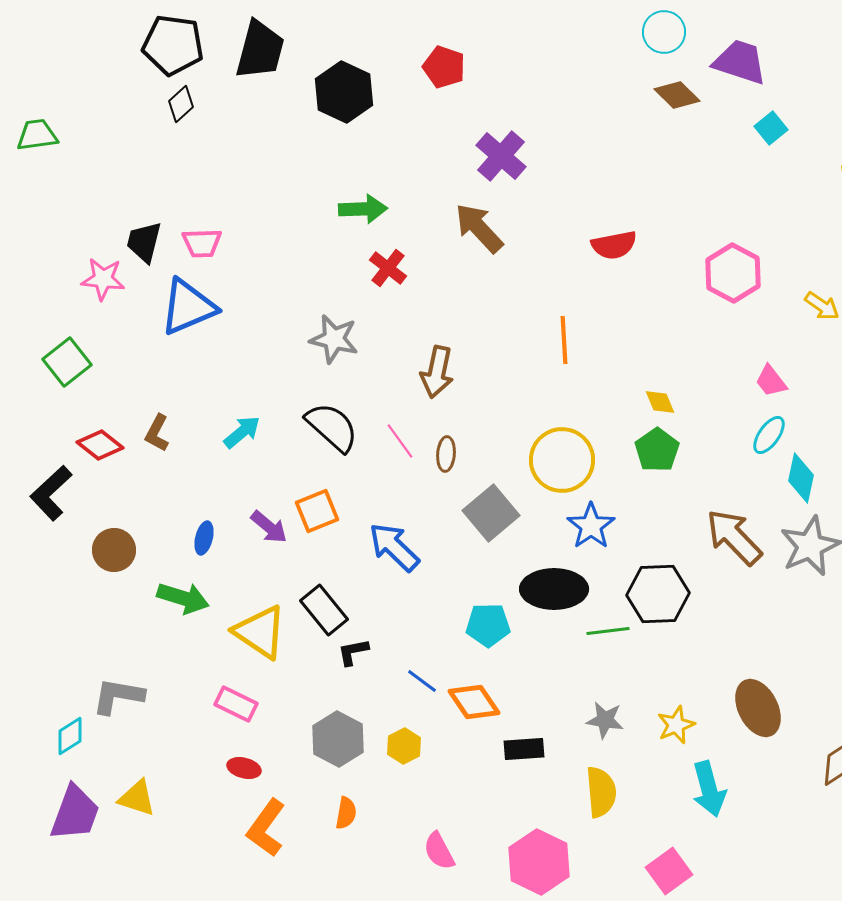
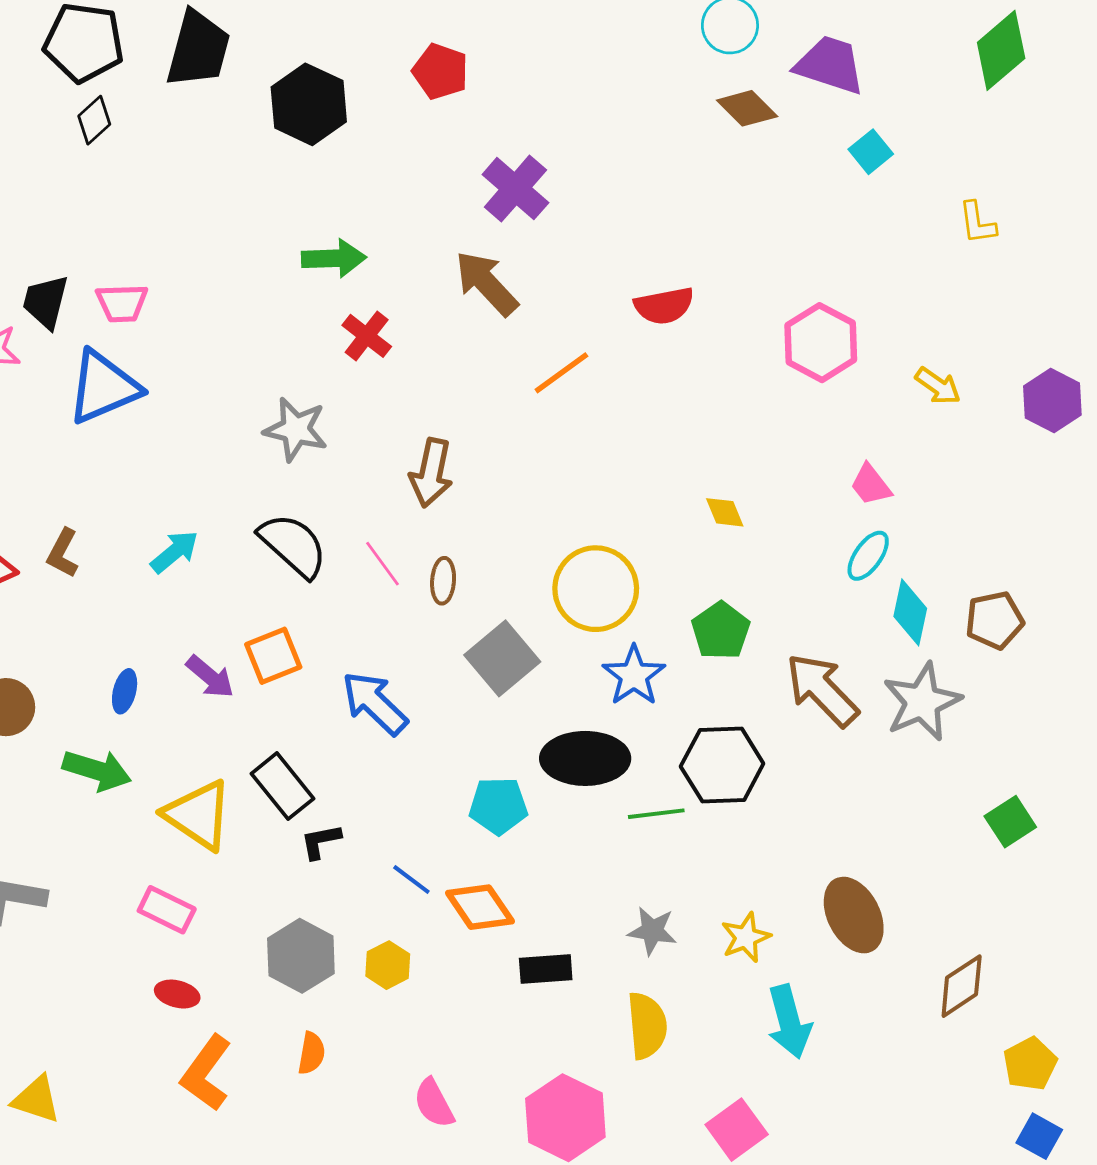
orange line: (564, 340) -> (561, 373), moved, turned 57
green pentagon: (657, 450) -> (721, 631), moved
yellow triangle: (137, 798) -> (36, 1099), moved

